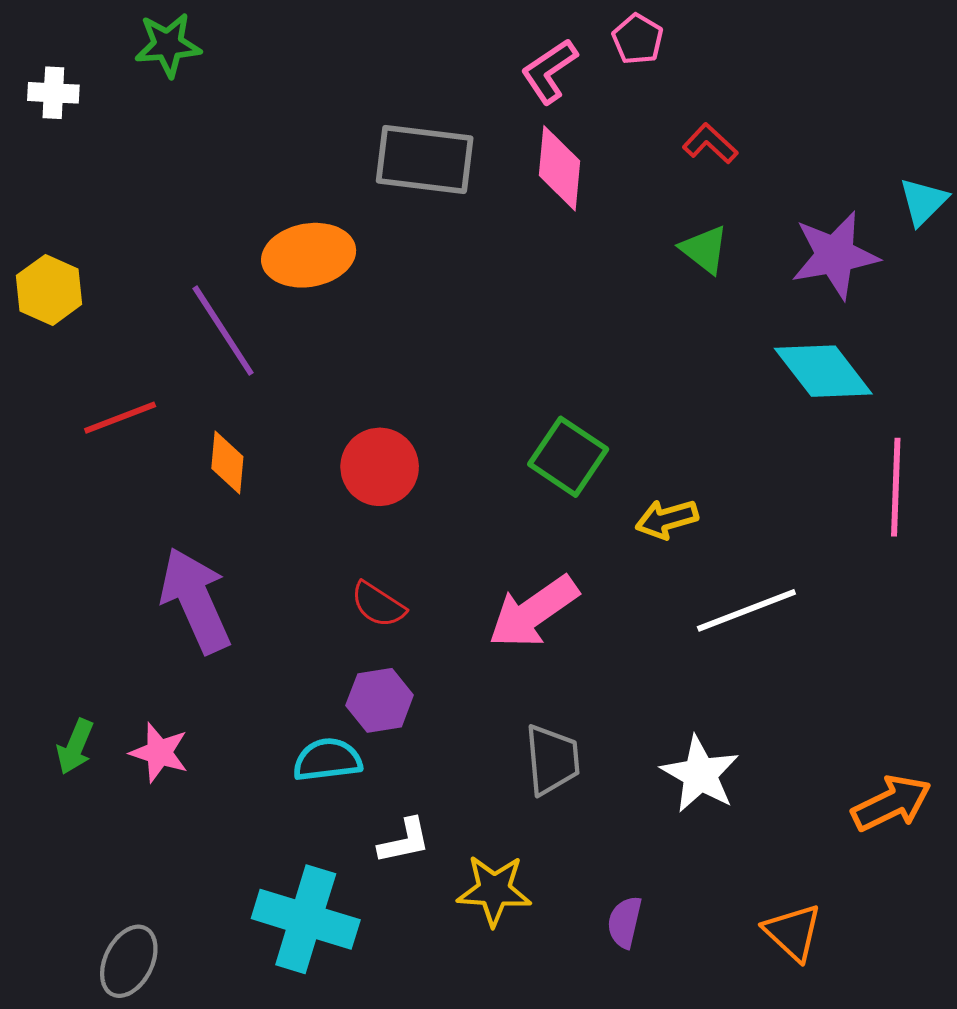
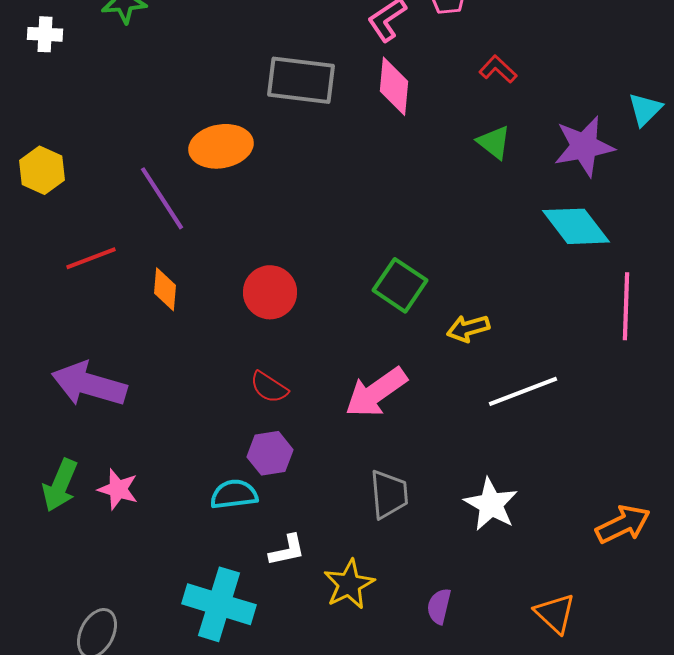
purple arrow: (195, 600) -> (89, 384), moved, turned -50
green arrow: (75, 747) -> (60, 485), size x1.4
yellow star: (494, 890) -> (349, 584), turned -30

